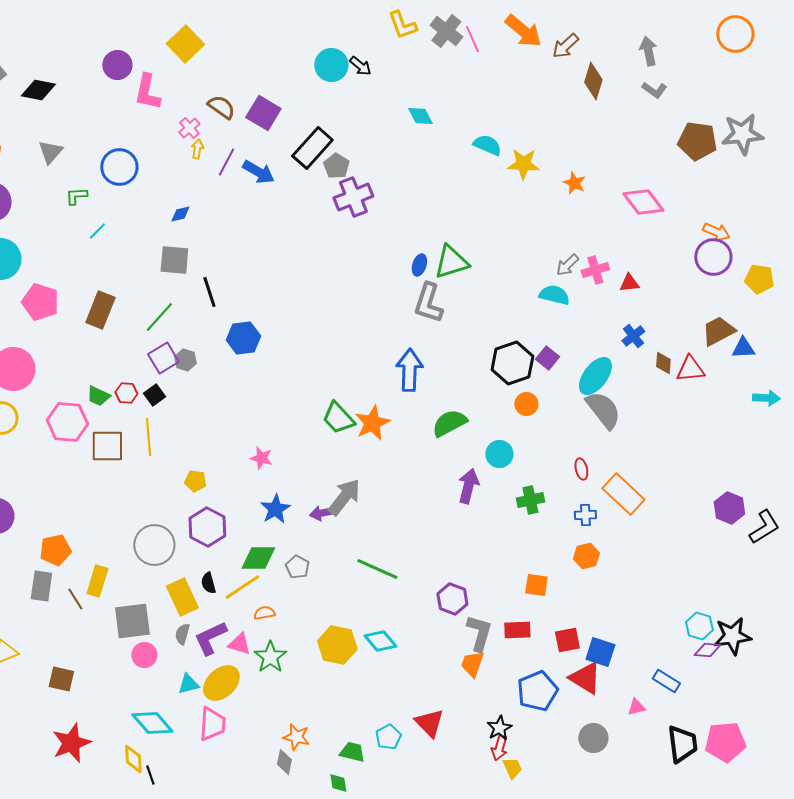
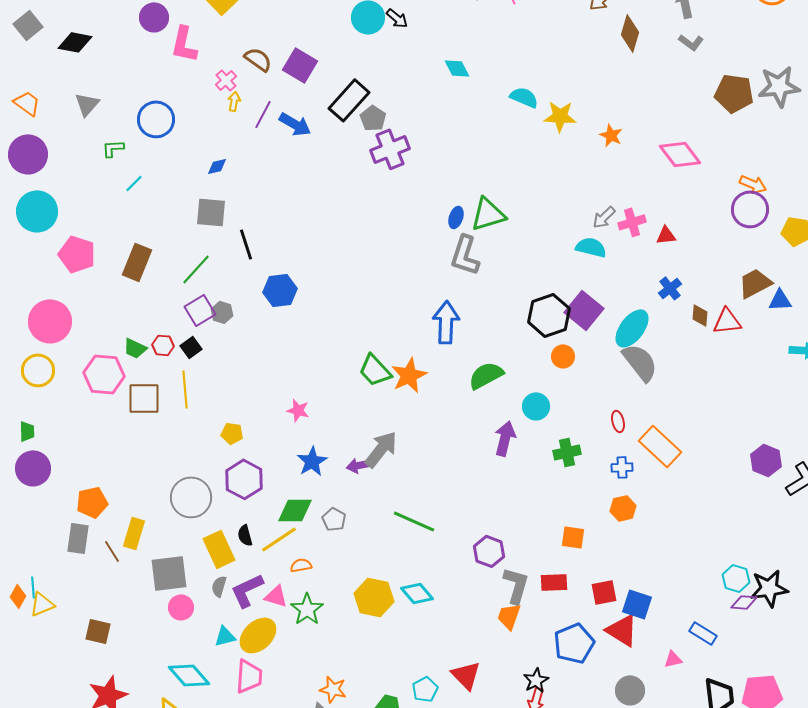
purple square: (547, 358) -> (584, 310), size x1.6

